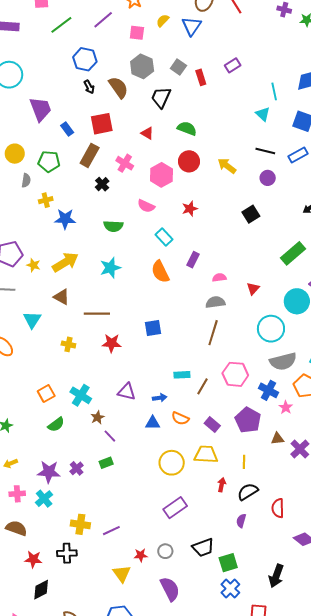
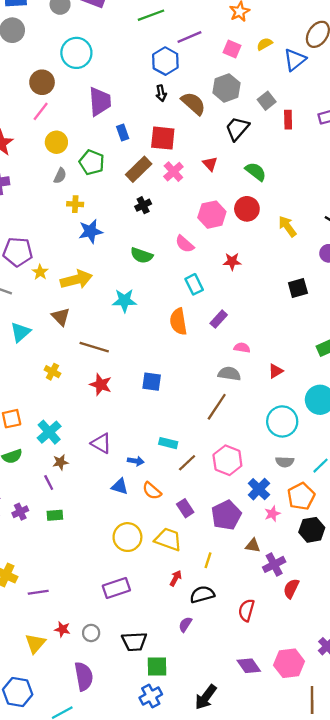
purple line: (103, 20) -> (189, 37), moved
brown semicircle: (118, 87) -> (193, 103), turned -30
pink cross: (125, 163) -> (173, 172), moved
blue star: (65, 219) -> (90, 231), turned -30
gray semicircle: (283, 361) -> (285, 462), size x0.6
purple line: (110, 436) -> (49, 483), moved
red semicircle: (278, 508) -> (246, 610), moved

